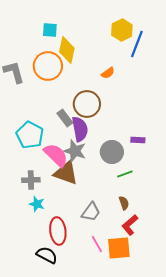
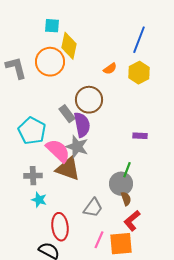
yellow hexagon: (122, 30) -> (139, 73), moved
gray circle: (112, 152) -> (121, 184), moved
green line: (125, 174) -> (127, 170), turned -49
pink line: (97, 244) -> (99, 240), turned 54

